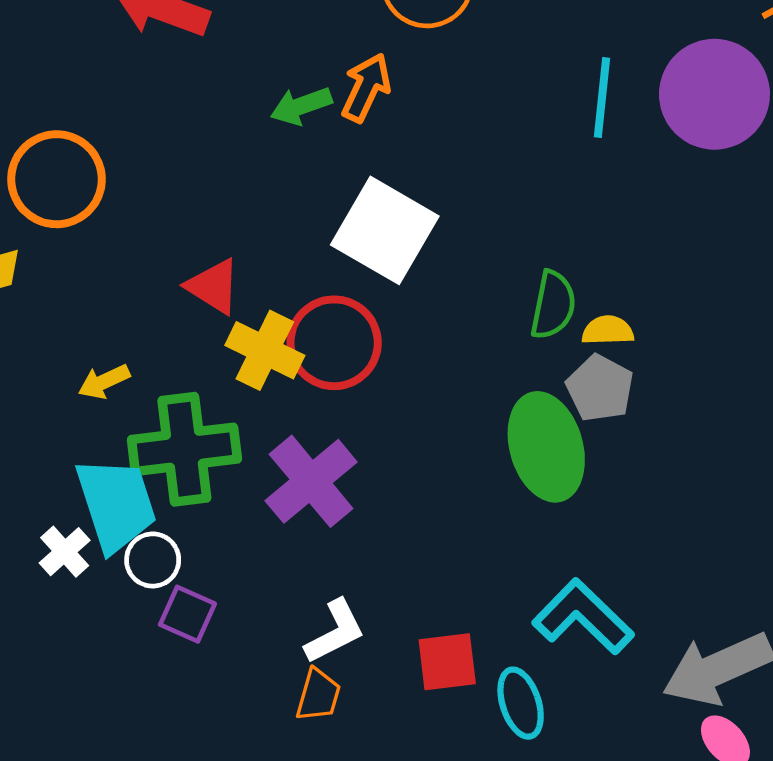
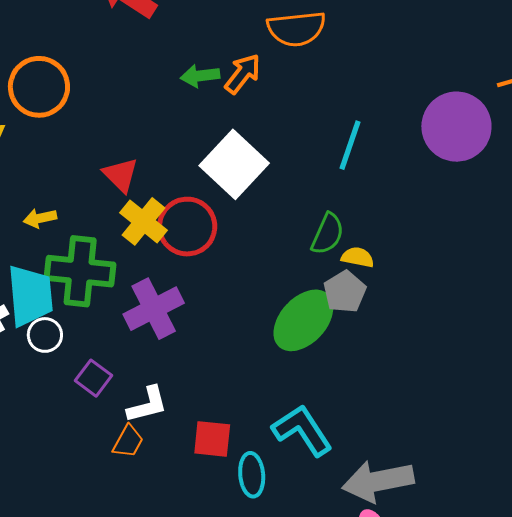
cyan line: (602, 98) -> (350, 145), moved
green ellipse: (546, 447) -> (303, 320), turned 46
purple square: (187, 614) -> (93, 378), moved

